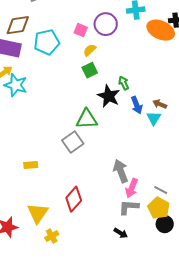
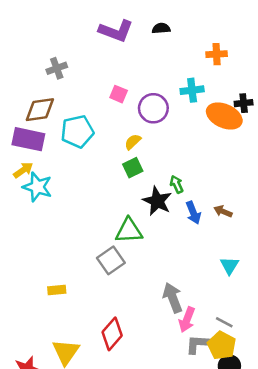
pink square: (81, 30) -> (119, 94), moved
cyan triangle: (154, 118) -> (229, 266), moved
gray L-shape: (129, 207) -> (198, 344), moved

